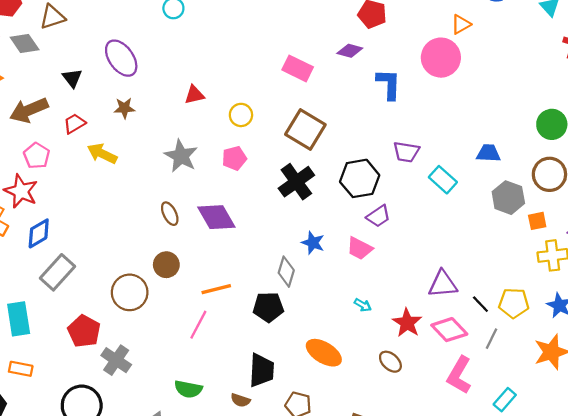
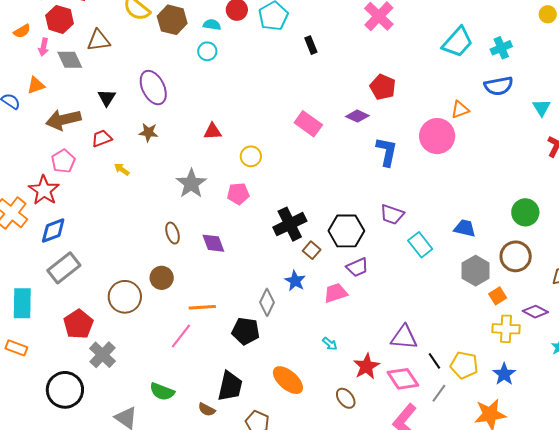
brown square: (305, 130) -> (312, 250), moved, size x0.5
yellow arrow: (102, 154) -> (122, 169), size x0.6
purple diamond: (216, 217) -> (213, 243), size x0.7
orange square: (537, 221) -> (498, 296), turned -30
pink trapezoid: (360, 248) -> (336, 293), turned 125

